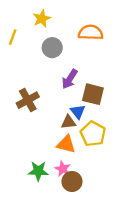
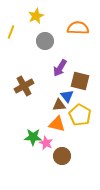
pink star: (63, 169) -> (46, 143), moved
green star: (38, 171) -> (33, 137), moved

